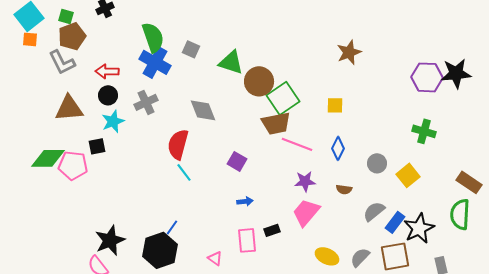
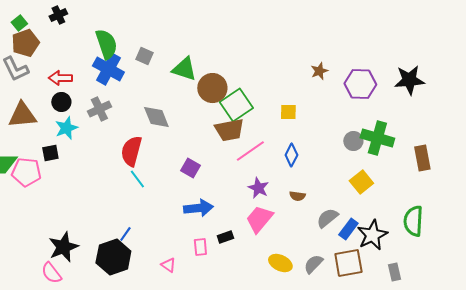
green square: (66, 16) -> (19, 23), turned 35
brown star: (349, 52) -> (319, 71), moved, size x0.7
purple hexagon: (427, 77) -> (360, 84), moved
green cross: (424, 131) -> (377, 138), size x1.4
pink line: (297, 144) -> (250, 151), turned -56
gray circle: (377, 163) -> (353, 141), moved
purple star: (305, 181) -> (258, 188), turned 30
brown rectangle: (469, 182) -> (422, 158), moved, turned 45
blue arrow: (245, 201) -> (198, 208), size x1.8
pink rectangle: (247, 240) -> (200, 247), size x0.7

